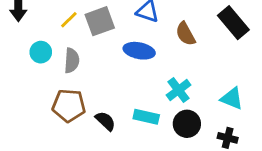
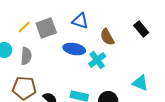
black rectangle: (233, 23) -> (141, 29), size x0.7
cyan cross: (178, 90) -> (97, 60), moved

